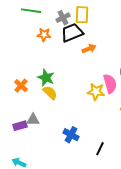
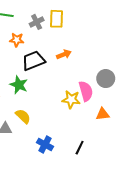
black trapezoid: (72, 33) -> (33, 61), moved
yellow semicircle: (50, 93) -> (23, 116), moved
black line: (100, 149) -> (80, 148), moved

